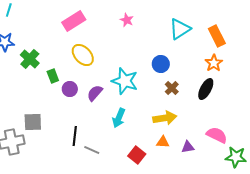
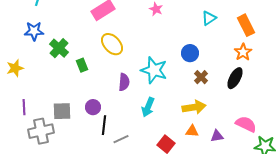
cyan triangle: (180, 29) -> (209, 18), size x0.7
purple circle: (70, 89) -> (93, 107), moved
purple semicircle: (95, 93) -> (124, 82), turned 144
gray line: (92, 150) -> (121, 139), turned -49

